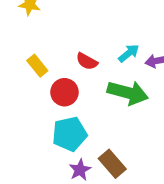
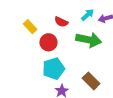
brown rectangle: (112, 164) -> (91, 81), moved

